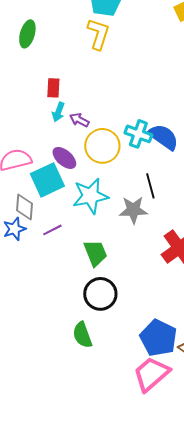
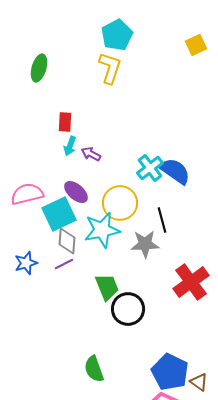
cyan cross: (138, 134) -> (150, 168), turned 32
yellow circle: (102, 146) -> (120, 203), moved
gray diamond: (24, 207) -> (67, 241), moved
black circle: (100, 294) -> (128, 309), moved

